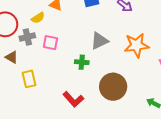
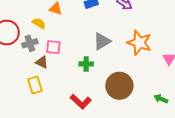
yellow semicircle: (38, 18) -> (39, 23), turned -112
orange star: (136, 45) -> (139, 43), turned 30
brown triangle: (12, 57) -> (42, 62), moved

